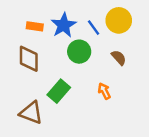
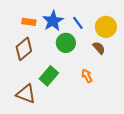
yellow circle: (119, 20) -> (106, 27), moved
brown diamond: (29, 59) -> (24, 49), turned 50

